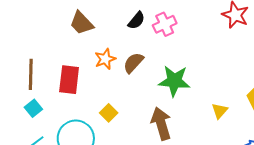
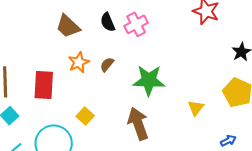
black semicircle: (136, 21) -> (108, 22), turned 120
brown trapezoid: (82, 23) -> (68, 26), moved
brown semicircle: (133, 63) -> (107, 65), size x0.7

